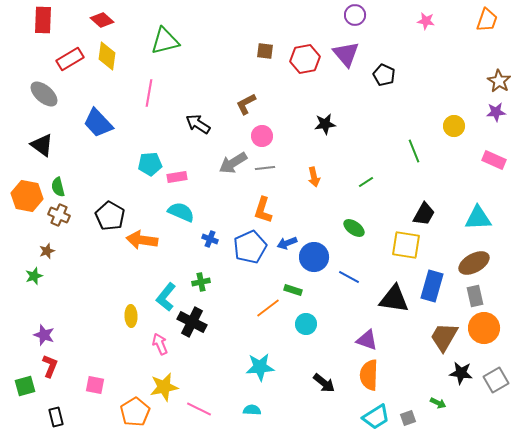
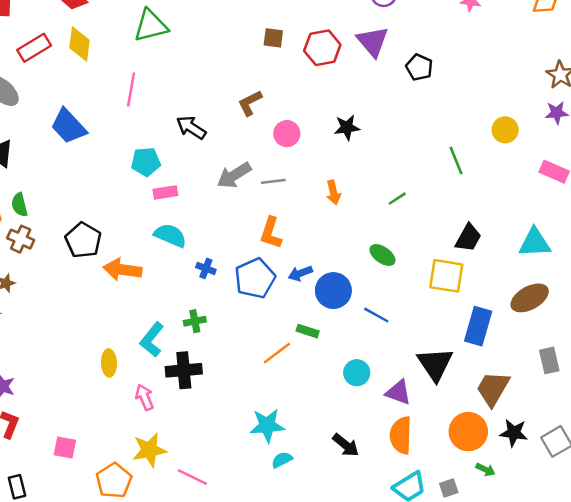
pink circle: (262, 136) -> (287, 134), moved
cyan pentagon: (150, 164) -> (146, 162), moved
gray rectangle: (475, 296) -> (549, 360), moved
black triangle: (394, 299) -> (435, 364), moved, turned 48
black cross: (192, 322) -> (184, 370), turned -32
cyan circle: (306, 324) -> (357, 373), moved
orange circle: (484, 328) -> (468, 432), moved
cyan semicircle: (252, 410) -> (282, 460), moved, turned -30

